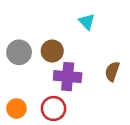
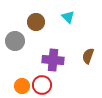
brown circle: (52, 51) -> (36, 22), moved
orange circle: (16, 108) -> (22, 86), moved

